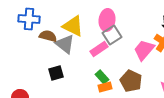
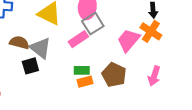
brown semicircle: (48, 36) -> (19, 43), moved
gray triangle: (65, 44) -> (40, 48), moved
green rectangle: (102, 77) -> (82, 70), turned -48

